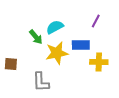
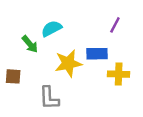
cyan semicircle: (55, 27) -> (51, 29), moved
green arrow: (36, 37) -> (30, 44), moved

